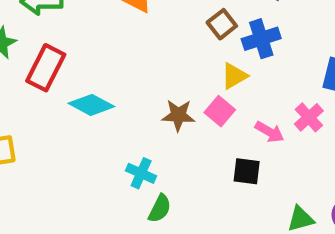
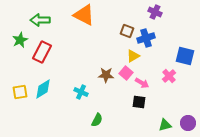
brown square: (222, 24) -> (127, 31), turned -32
cyan diamond: (91, 105) -> (43, 89), moved, turned -60
pink arrow: (269, 132) -> (142, 83), moved
cyan cross: (141, 173) -> (81, 92), moved

